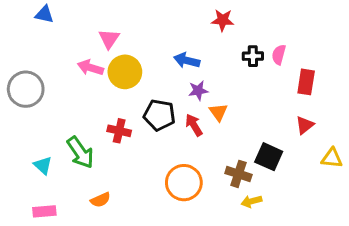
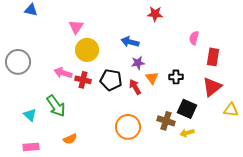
black cross: (253, 56) -> (176, 77), moved
pink arrow: (90, 68) -> (63, 73), moved
red triangle: (305, 125) -> (212, 87), size x1.5
red cross: (119, 131) -> (83, 80), moved
yellow arrow: (251, 201) -> (187, 133), moved

